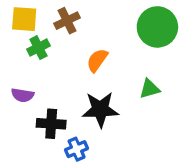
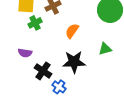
black cross: (51, 124) -> (43, 71), turned 30
blue cross: (77, 149) -> (59, 87), turned -32

